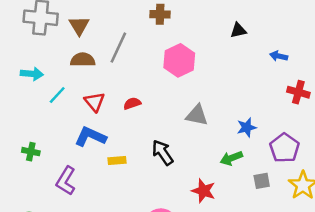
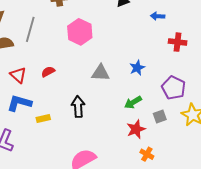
blue star: (247, 127) -> (137, 68), moved
black arrow: (163, 153) -> (78, 107), turned 40
red star: (204, 191) -> (136, 129), moved, turned -30

